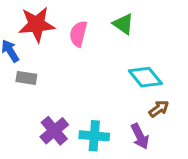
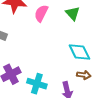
brown arrow: (159, 109) -> (84, 75), turned 32

